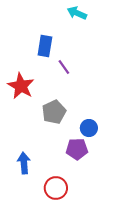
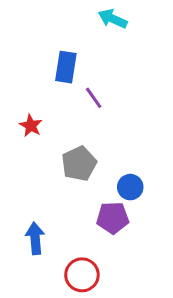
red star: (21, 86) -> (31, 126), size x0.6

